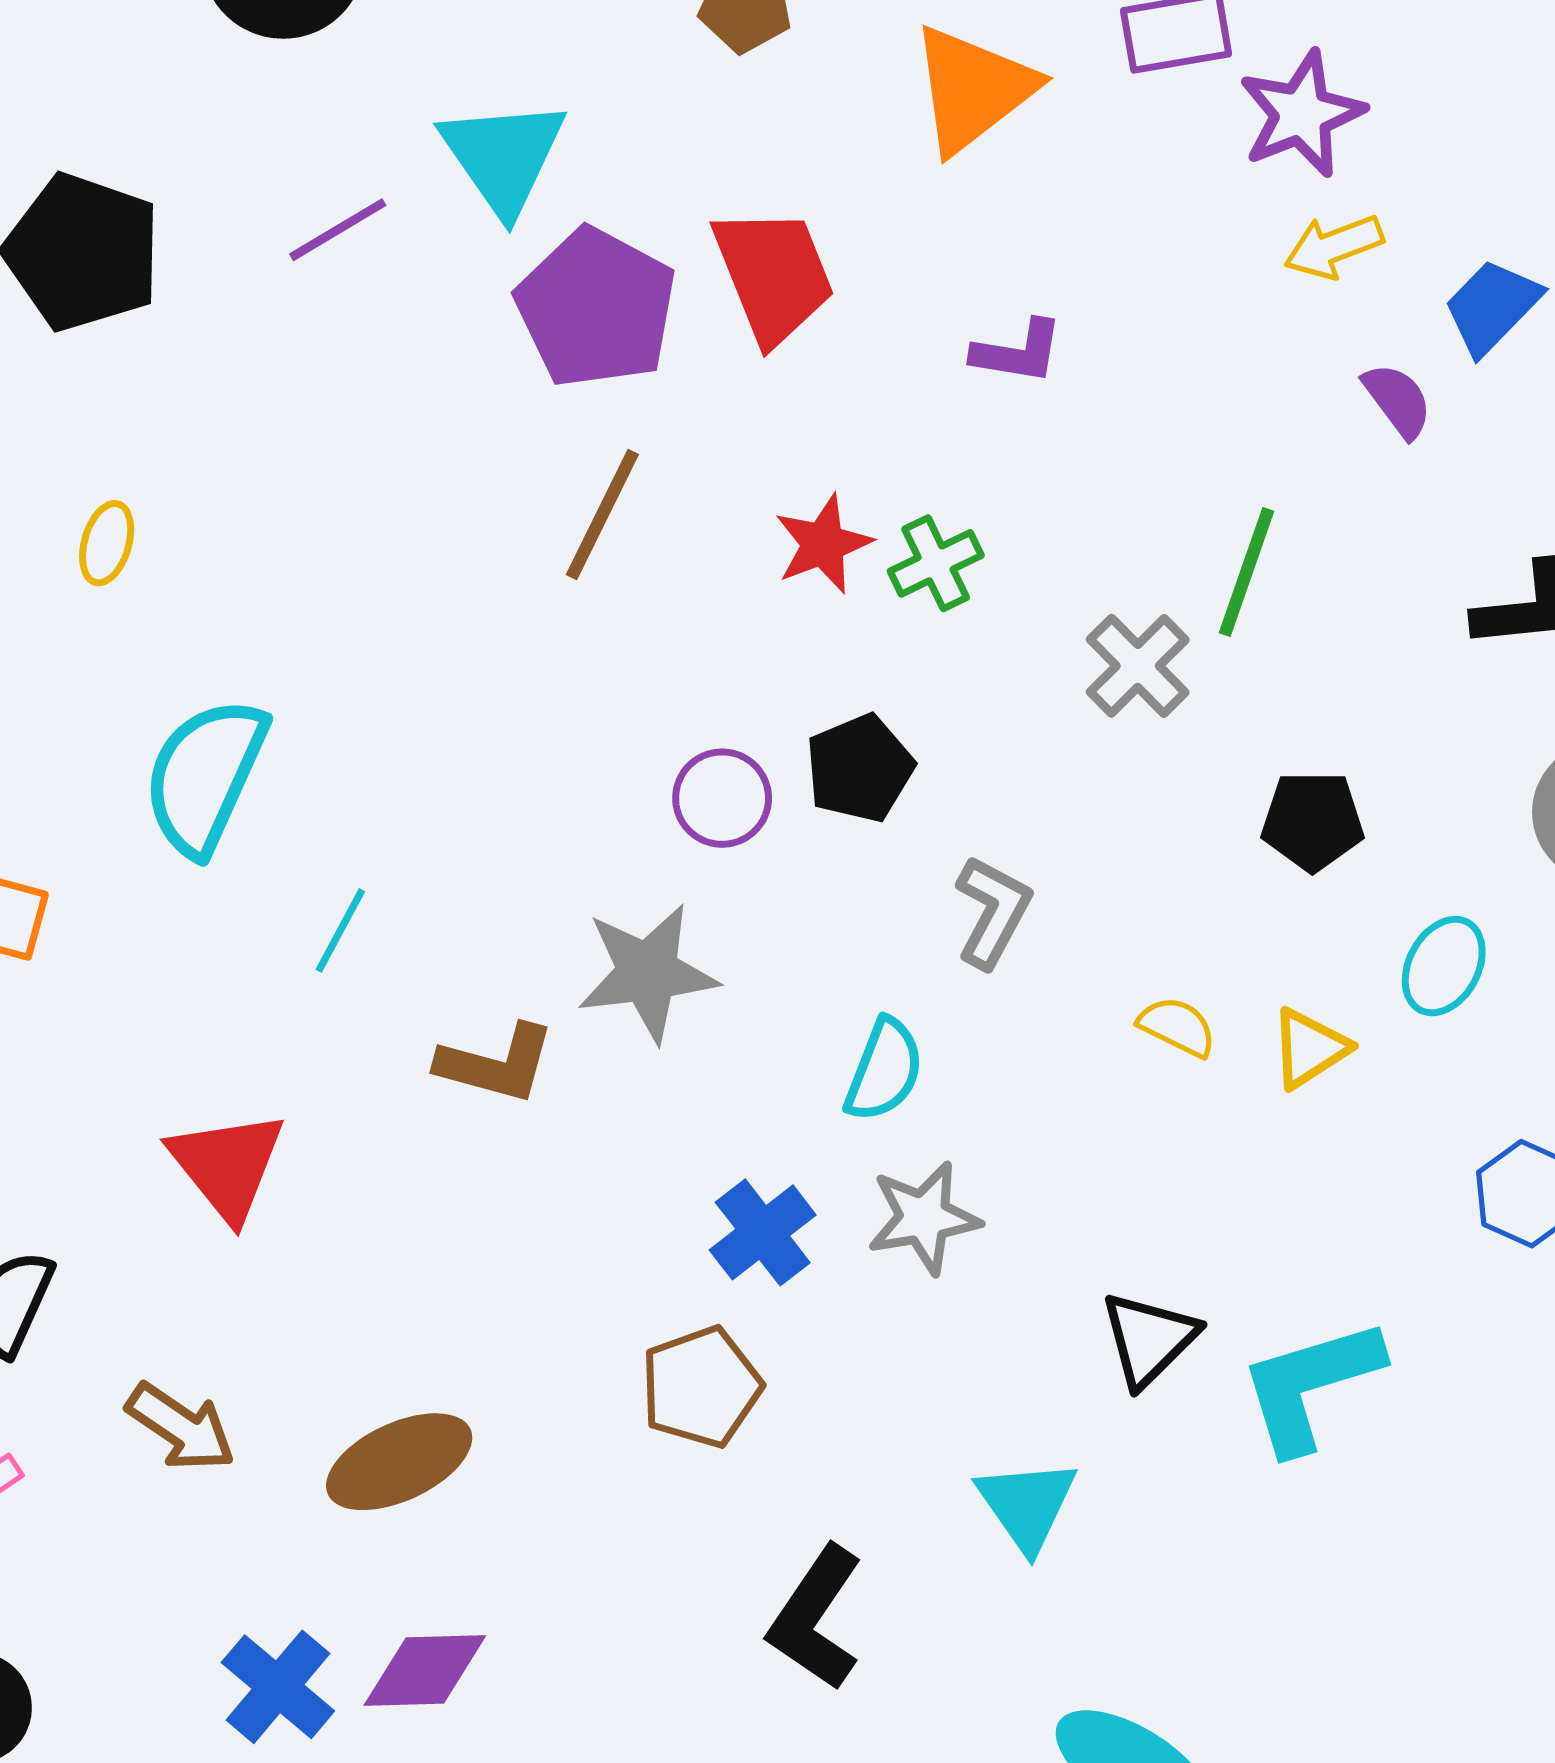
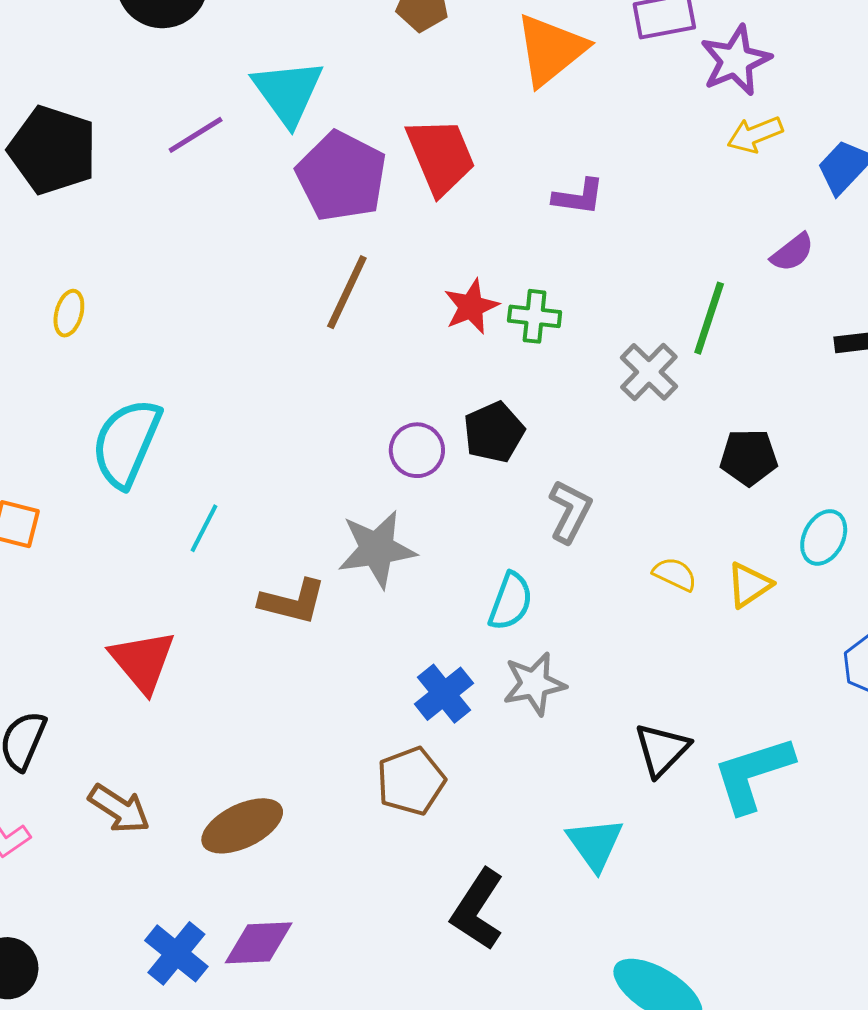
purple semicircle: (1398, 400) -> (792, 252), moved, turned 90
green cross: (936, 563) -> (535, 316), turned 33

